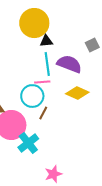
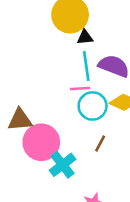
cyan circle: (32, 96) -> (93, 106), moved
brown line: (43, 113) -> (100, 144), moved

